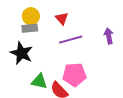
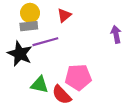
red triangle: (62, 18) -> (64, 15), turned 32
purple line: (71, 40) -> (45, 42), moved

